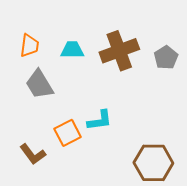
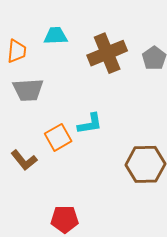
cyan trapezoid: (72, 50) -> (56, 36), moved
gray trapezoid: (39, 84) -> (28, 90), turned -60

